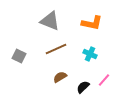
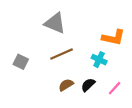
orange L-shape: (92, 23) -> (113, 37), moved
black semicircle: (83, 87) -> (88, 85), moved

